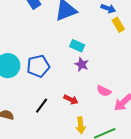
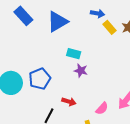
pink semicircle: (104, 91) -> (102, 108), moved, turned -64
red arrow: (71, 100) -> (69, 102), moved

